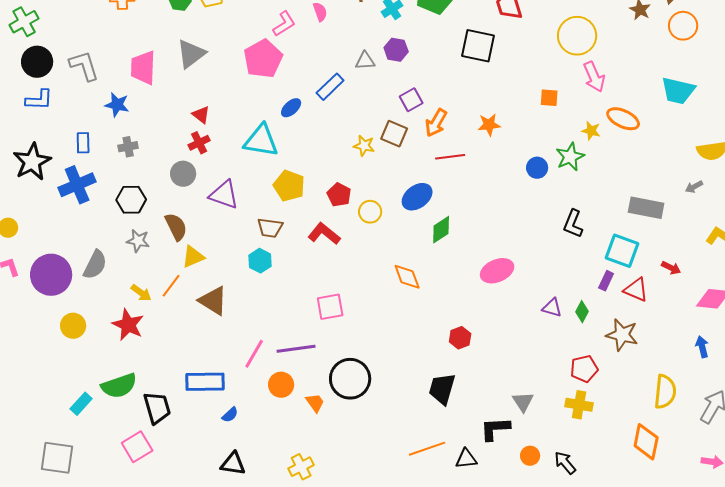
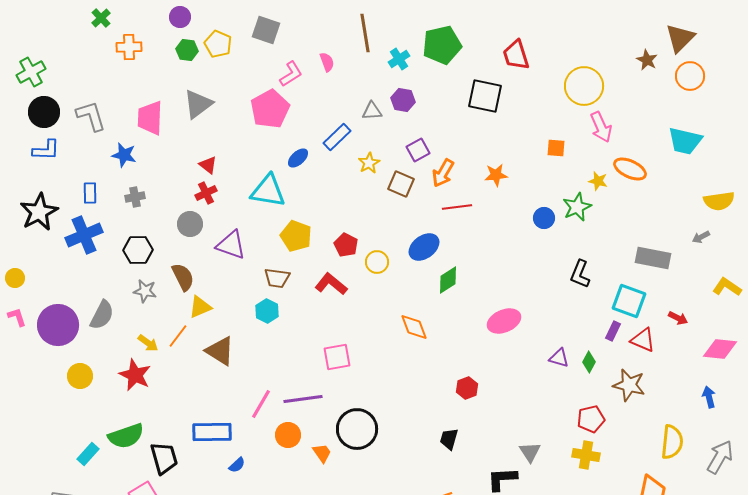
yellow star: (364, 146) -> (369, 163), moved, turned 30
black trapezoid: (442, 389) -> (449, 439), size x0.7

